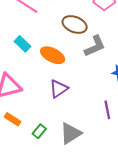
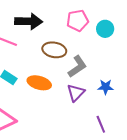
purple triangle: (59, 89) -> (76, 93), moved

